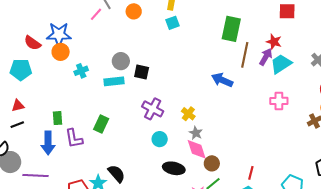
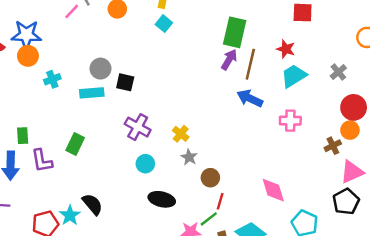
cyan square: (173, 23) -> (164, 24), turned -32
purple arrow: (266, 57) -> (229, 60), moved
blue arrow: (222, 80) -> (250, 98), moved
pink diamond: (197, 149) -> (273, 190), moved
brown circle: (212, 163) -> (210, 178), moved
red line: (251, 173) -> (220, 201), moved

